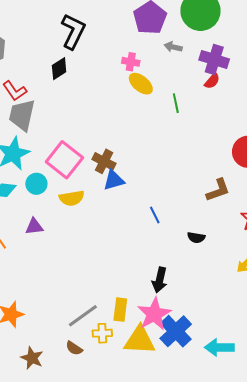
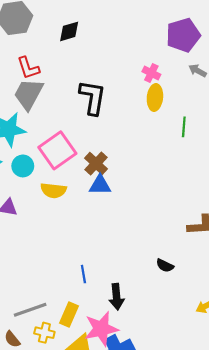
black L-shape: (73, 31) -> (92, 97), moved, turned -33
black diamond: (59, 69) -> (69, 31), moved
yellow ellipse: (141, 84) -> (155, 97), turned 40
blue line: (155, 215) -> (83, 274), moved
black arrow: (160, 280) -> (116, 297), turned -35

